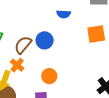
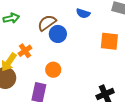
brown semicircle: (23, 45) -> (47, 23), moved

